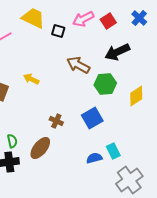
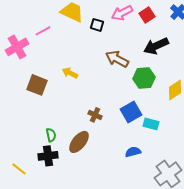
cyan rectangle: (113, 151) -> (151, 124), moved, turned -49

